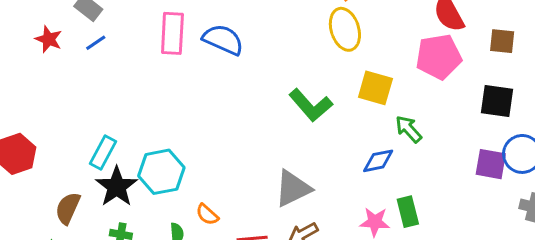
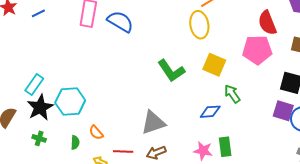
purple square: (491, 164) -> (283, 111), moved

